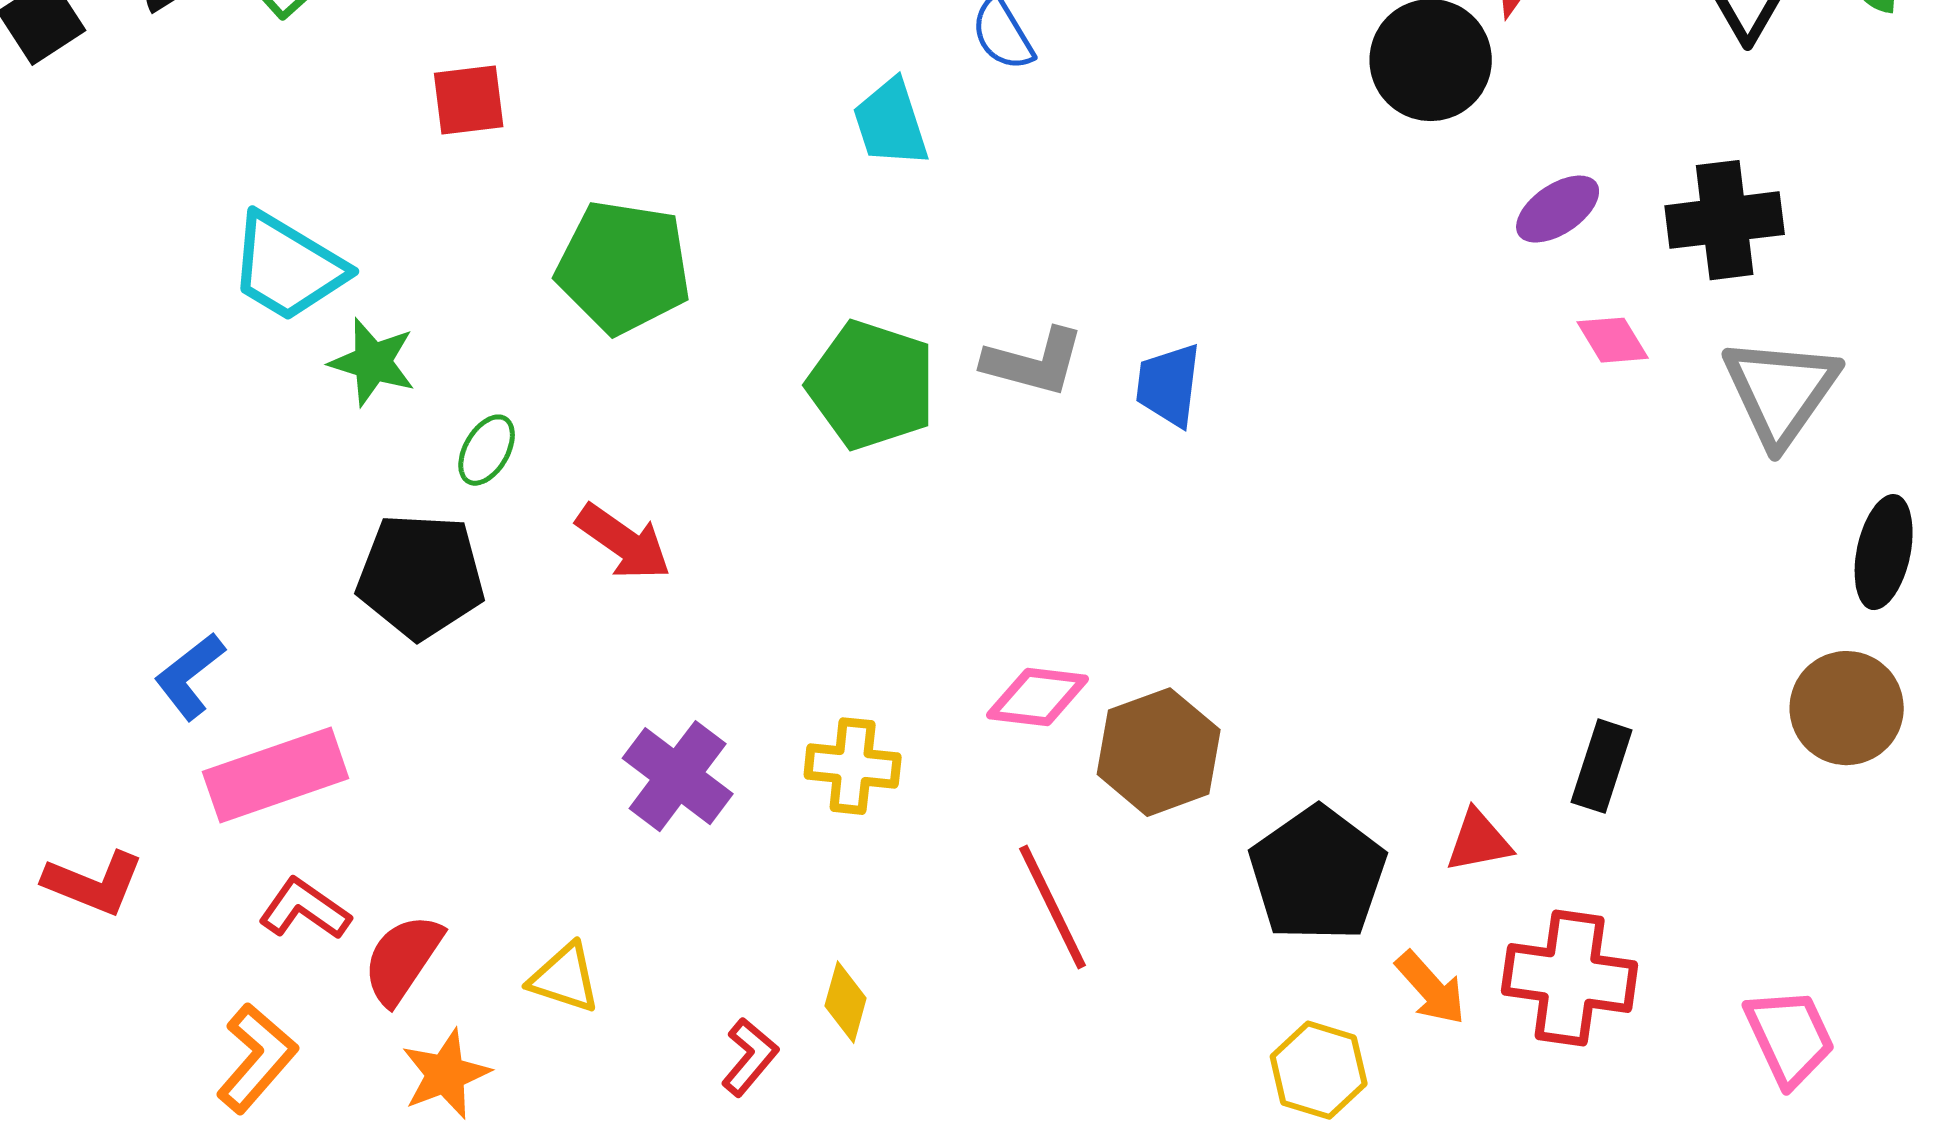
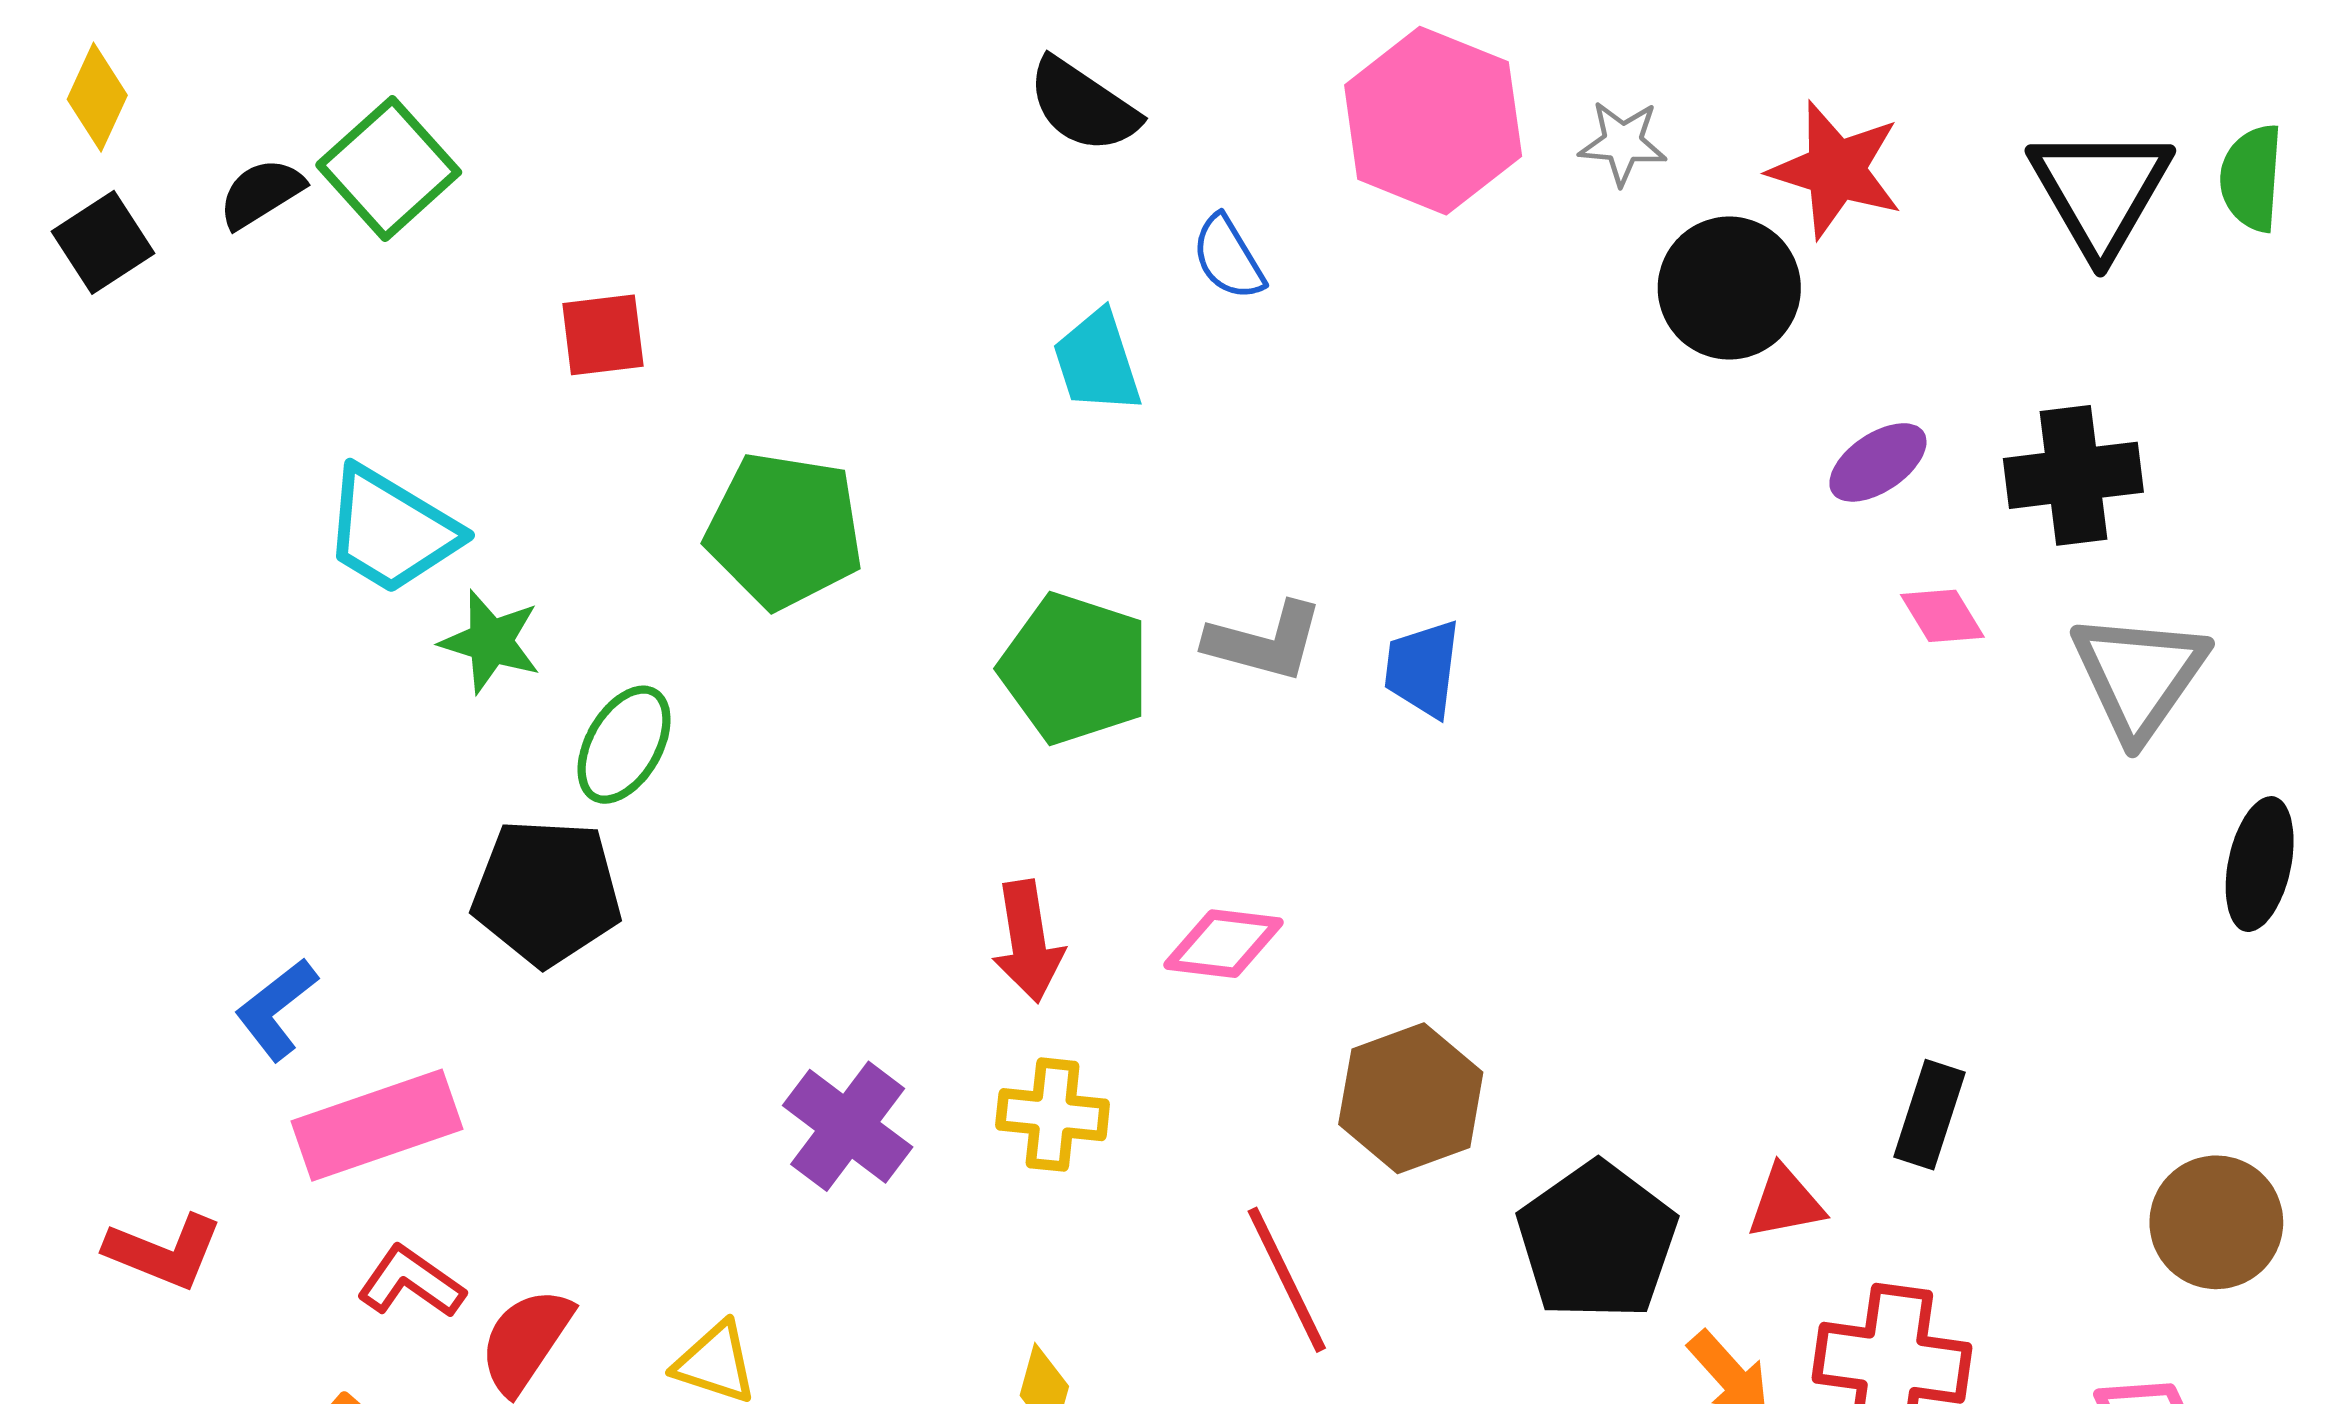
green ellipse: (487, 450) -> (624, 745), size x1.4
red arrow: (624, 542) -> (1028, 941), moved, turned 46
pink diamond: (1038, 697) -> (1223, 944), moved
brown circle: (1847, 708) -> (2216, 1222), moved

